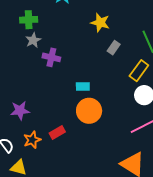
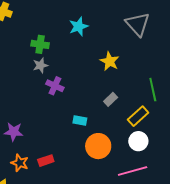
gray rectangle: (114, 48) -> (111, 99), moved
orange circle: (89, 111) -> (98, 146), moved
orange star: (32, 140) -> (20, 163), turned 30

